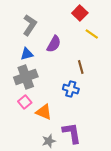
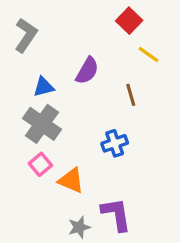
gray L-shape: (30, 25) -> (26, 35), moved
brown line: (81, 67) -> (131, 95), moved
gray cross: (26, 77) -> (42, 124), turned -35
blue cross: (71, 89) -> (115, 143), turned -35

